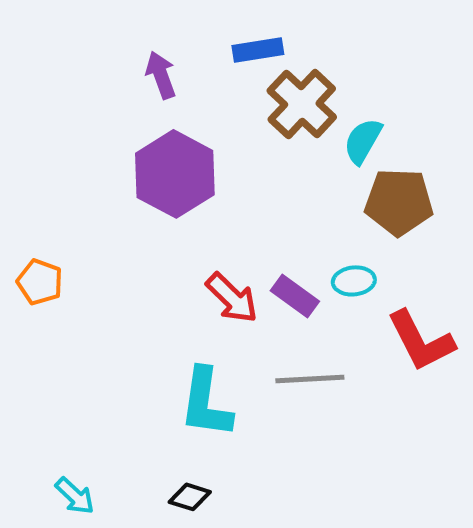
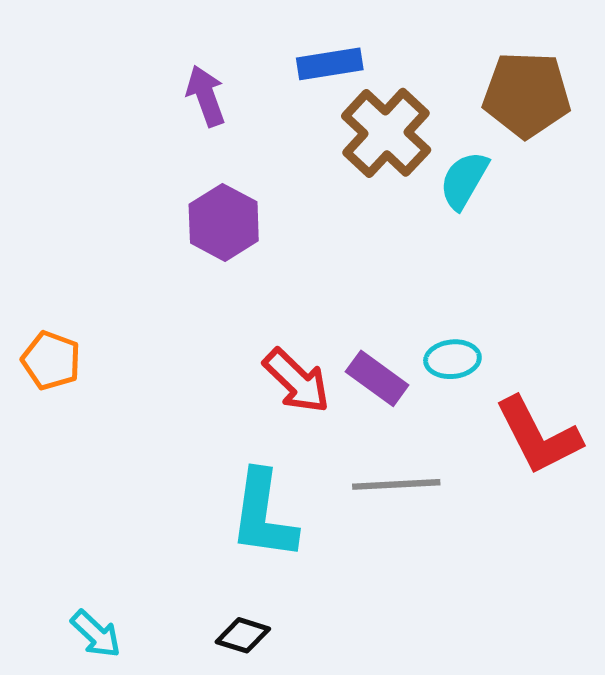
purple hexagon: (175, 174) -> (224, 222), size x0.7
brown pentagon: (399, 202) -> (527, 95), moved

